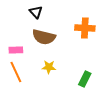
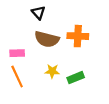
orange cross: (85, 28) -> (78, 36), moved
green rectangle: (85, 79) -> (76, 78), moved, turned 42

